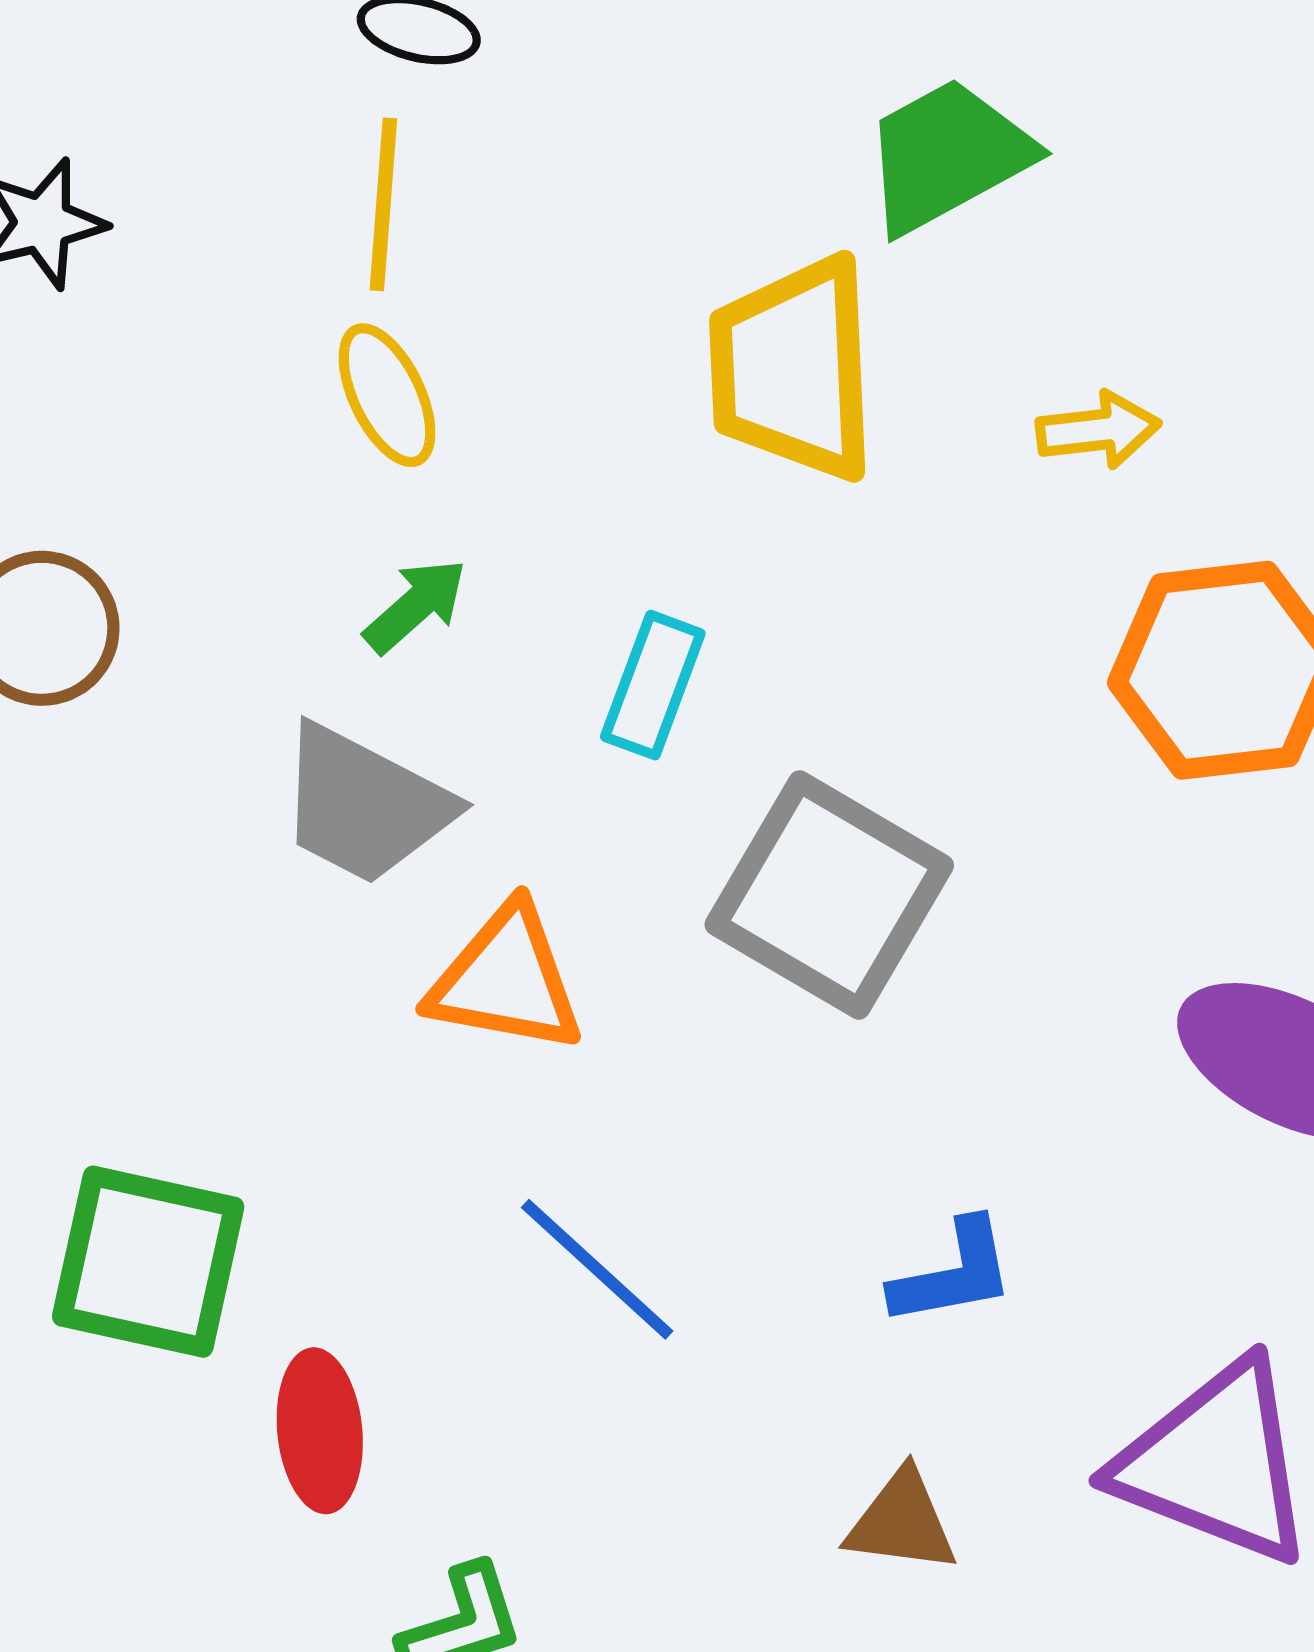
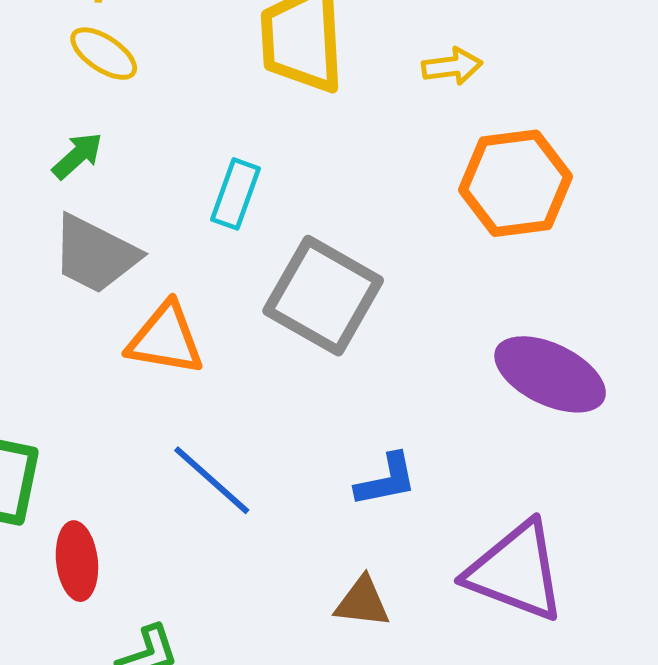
yellow ellipse: (387, 395) -> (104, 54), turned -30
green arrow: (415, 606) -> (77, 156), moved

